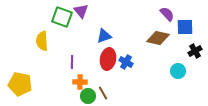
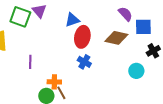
blue triangle: (104, 36) -> (72, 20), moved
red ellipse: (108, 59) -> (82, 37), moved
orange cross: (80, 82) -> (54, 82), moved

